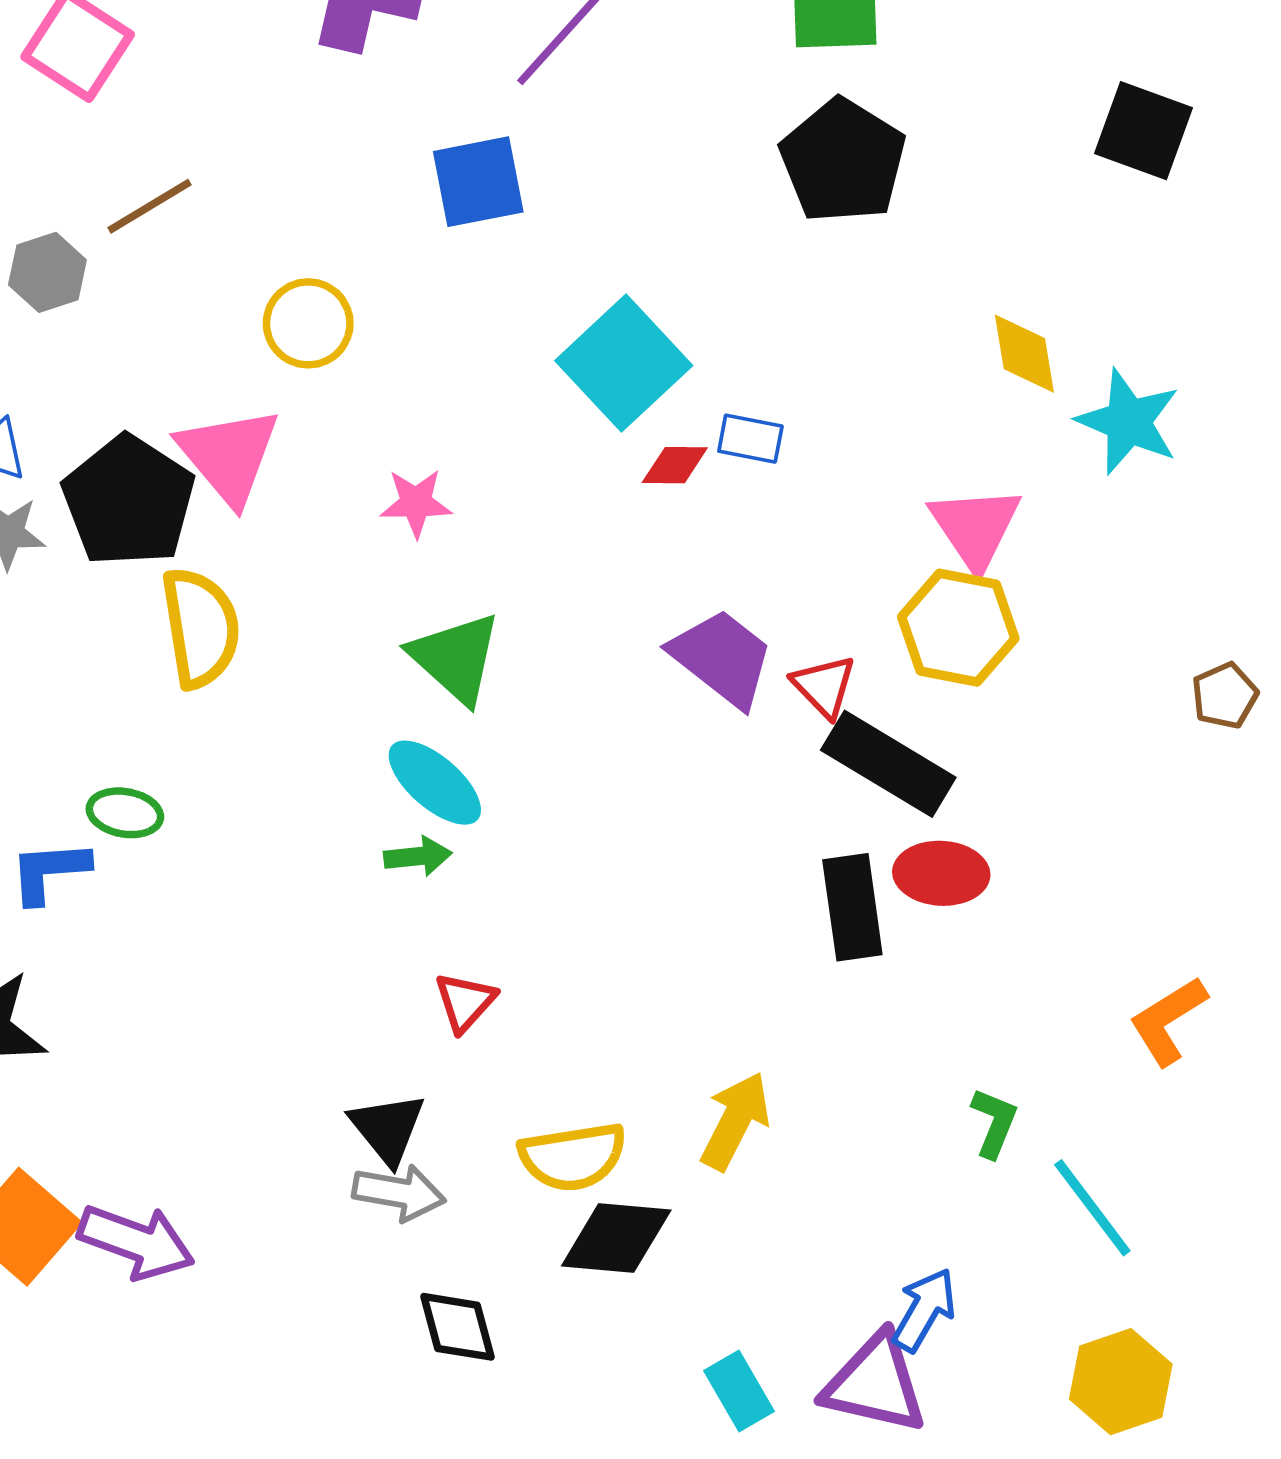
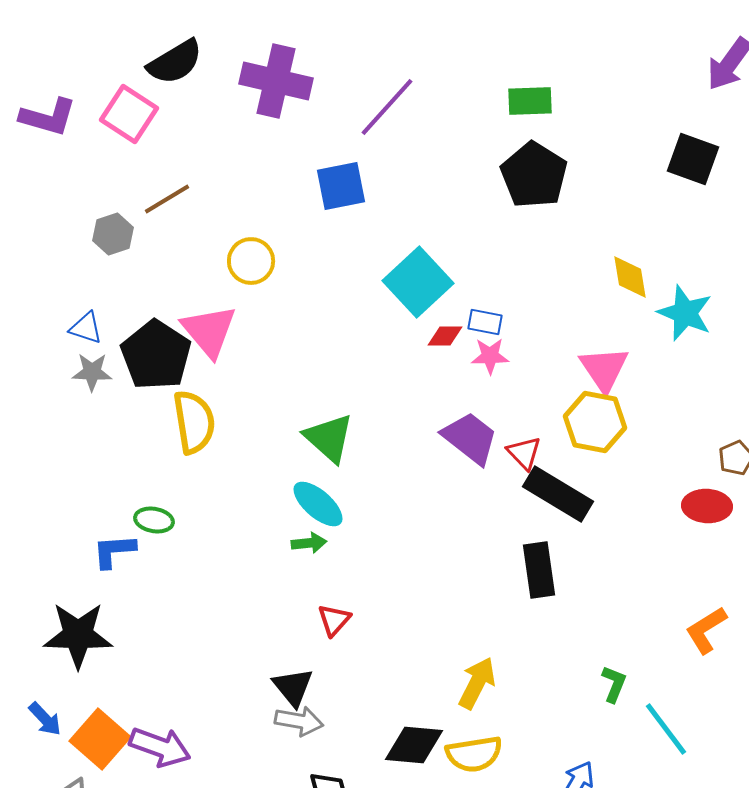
pink star: (416, 503) -> (490, 356), moved
red ellipse: (941, 873) -> (707, 506), moved
yellow semicircle: (573, 1157) -> (474, 754), moved

